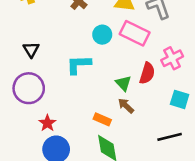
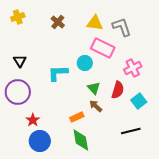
cyan circle: (102, 35) -> (85, 63), moved
red semicircle: (147, 73) -> (118, 90), moved
cyan square: (180, 99) -> (139, 101), turned 35
orange rectangle: (102, 119) -> (77, 117), turned -48

